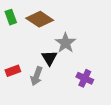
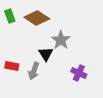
red rectangle: (13, 71) -> (12, 66), turned 32

